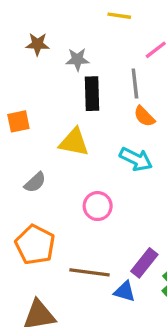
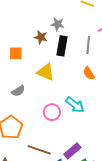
brown star: (37, 44) -> (41, 37), moved
orange semicircle: (144, 116) -> (89, 73), moved
cyan arrow: (136, 159) -> (75, 105), moved

